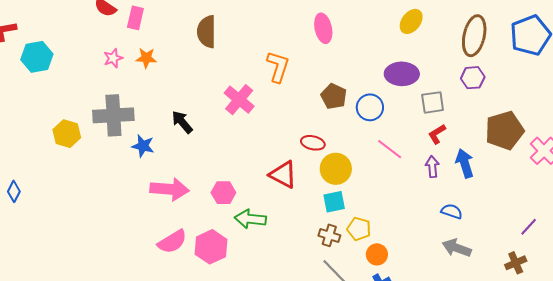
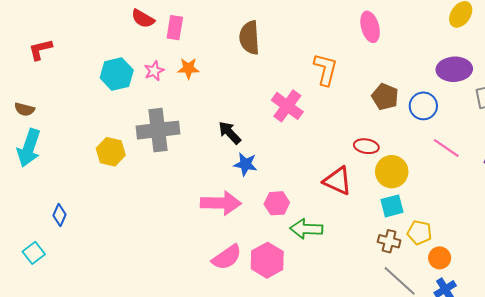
cyan hexagon: (37, 57) -> (117, 74), moved
blue star: (143, 146) -> (245, 164), moved

